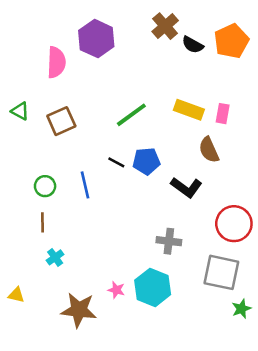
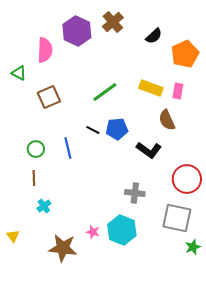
brown cross: (165, 26) -> (113, 22), moved
orange pentagon: (231, 41) -> (185, 54), moved
black semicircle: (193, 45) -> (154, 36), turned -72
green triangle: (20, 111) -> (19, 73), moved
yellow triangle: (16, 295) -> (13, 236), turned 40

